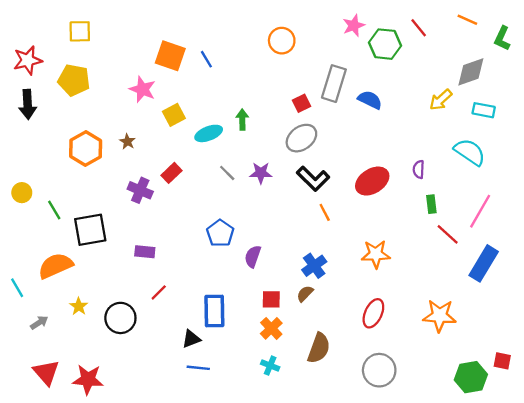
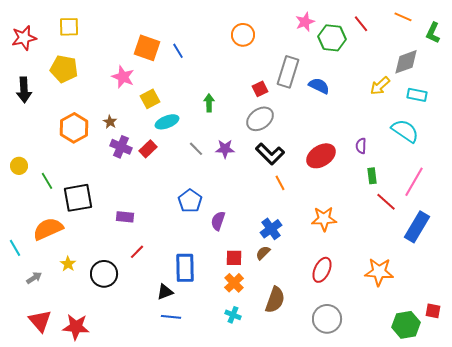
red star: (28, 60) -> (24, 38), moved
cyan ellipse: (209, 133) -> (167, 122), moved
purple cross: (140, 190) -> (121, 147), moved

